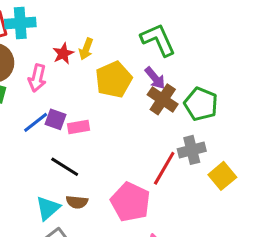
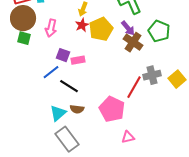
red star: (63, 54) -> (82, 25), moved
green pentagon: (201, 104) -> (159, 31), moved
blue line: (36, 122) -> (51, 72), moved
yellow square: (222, 176) -> (177, 79), moved

